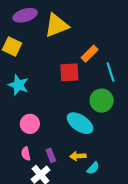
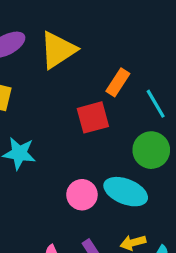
pink circle: (30, 124) -> (82, 195), moved

